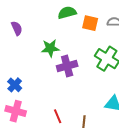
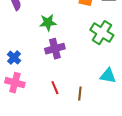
purple cross: (67, 66) -> (55, 49), moved

